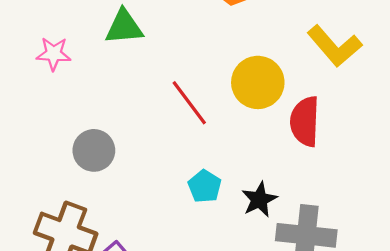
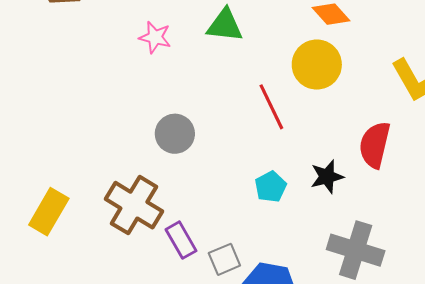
yellow circle: (258, 82) -> (317, 65), moved
black star: (259, 200) -> (327, 177), moved

